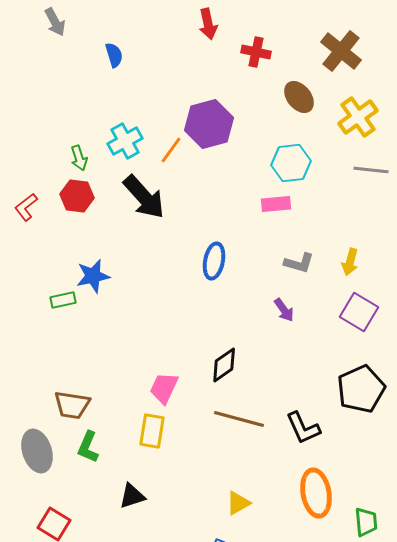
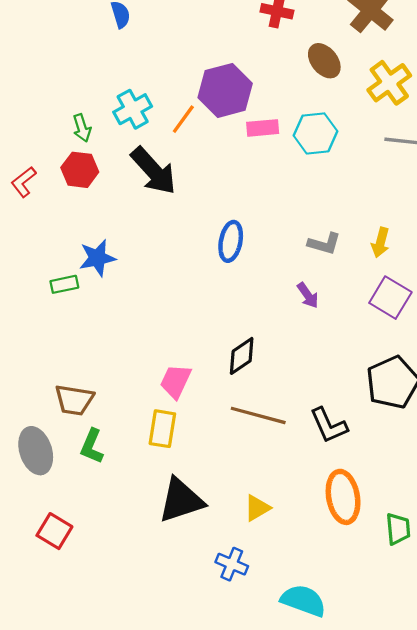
pink rectangle: (276, 204) -> (263, 128), moved
black triangle: (132, 496) -> (181, 500), moved, size x1.6

